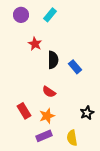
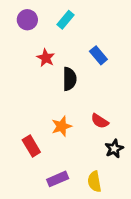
blue rectangle: (75, 67) -> (98, 55), moved
red semicircle: (49, 92) -> (100, 121), moved
orange star: (47, 116) -> (62, 126), moved

